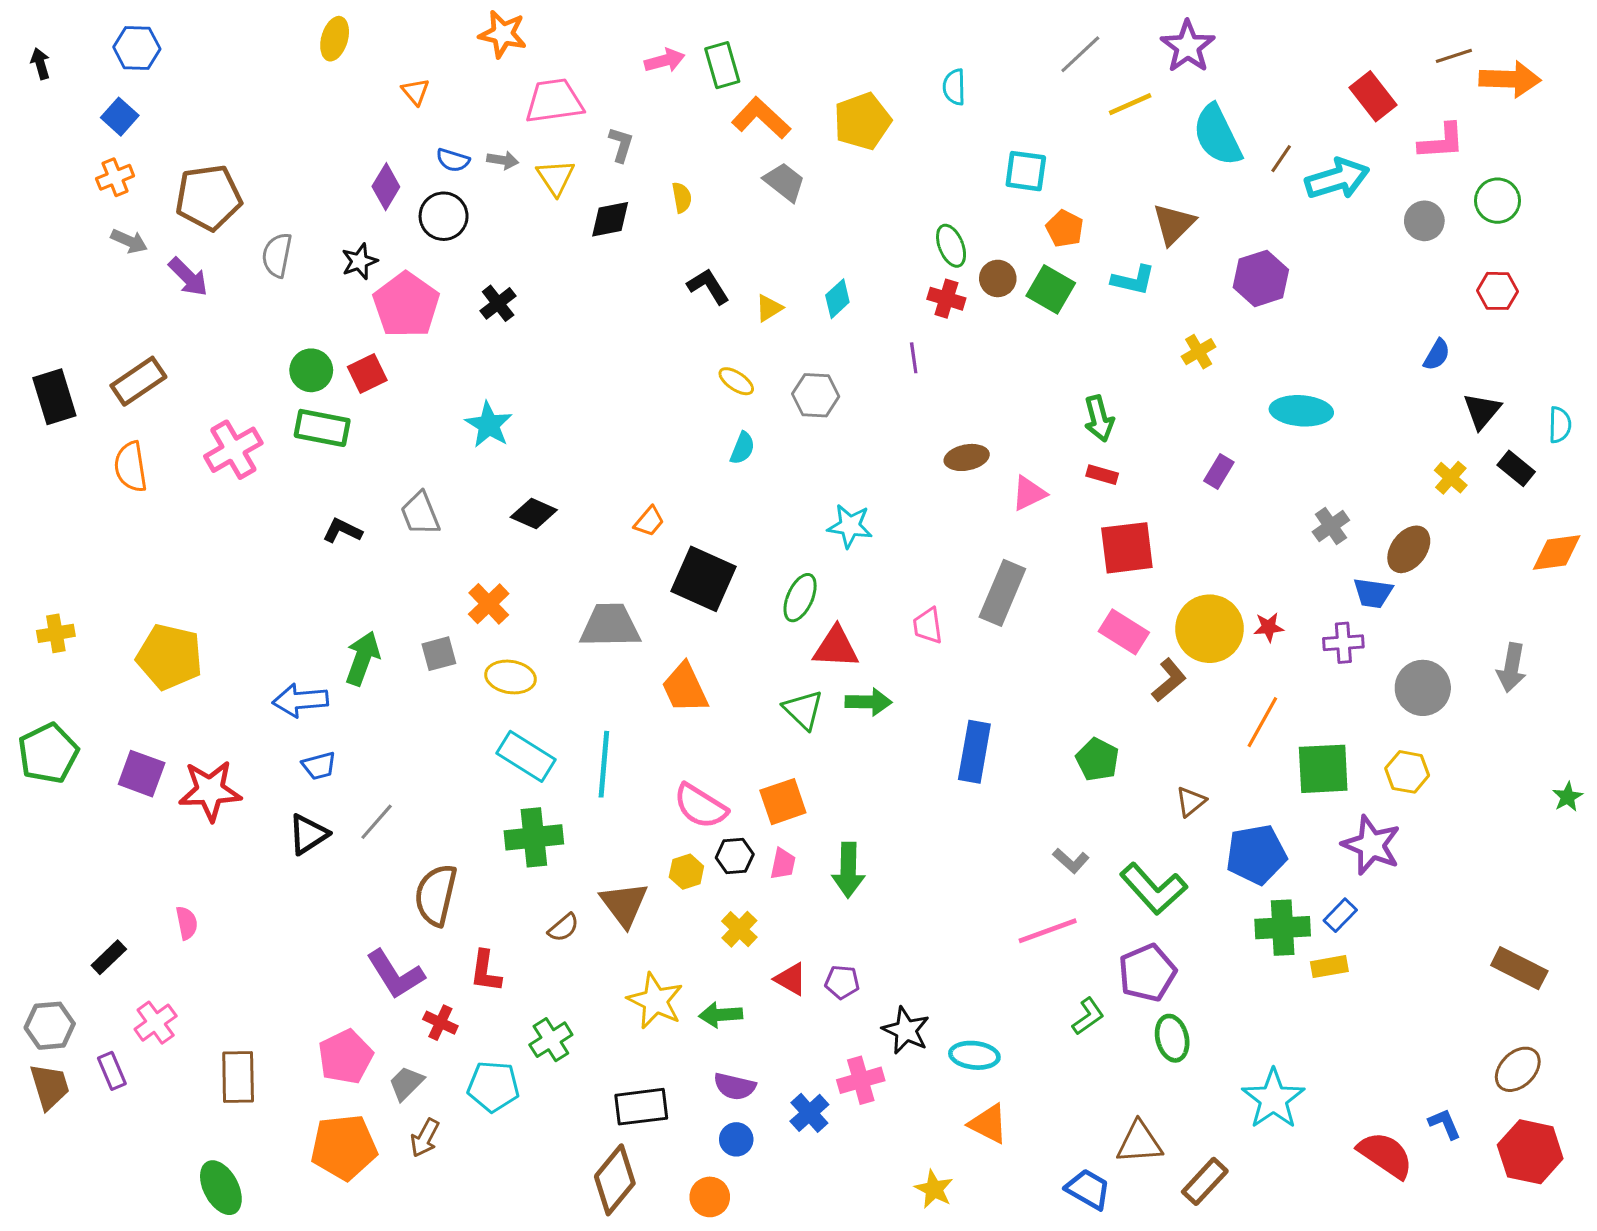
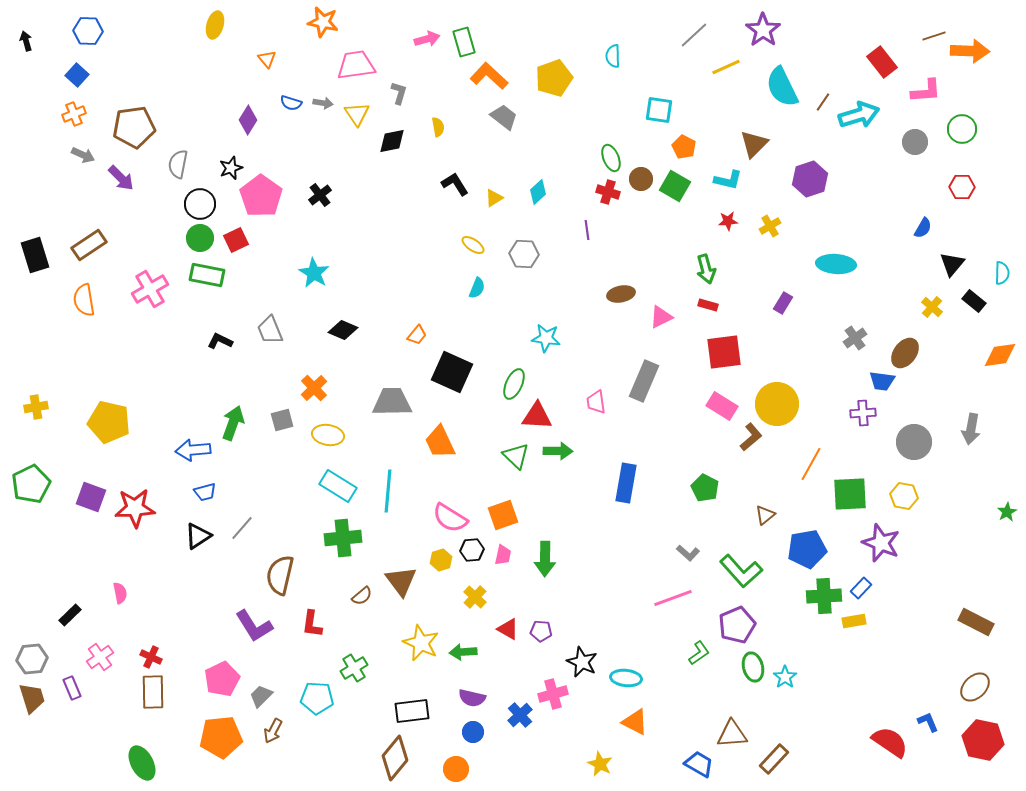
black circle: (444, 216) -> (200, 204), moved
red star: (1269, 627) -> (728, 221), moved
red cross: (440, 1023) -> (151, 657), moved
cyan star: (1273, 1099) -> (785, 677), moved, size x0.6

